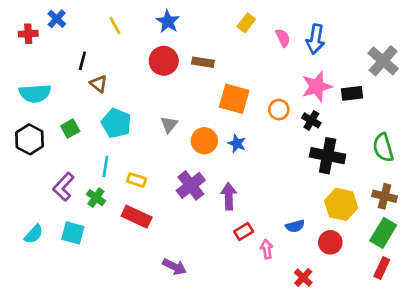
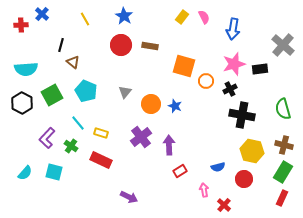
pink semicircle: (283, 38) -> (204, 17), moved
orange square: (234, 99) -> (184, 66), moved
black cross: (311, 120) -> (230, 89), turned 32
green square: (70, 129) -> (52, 95), size x1.5
cyan line: (105, 166) -> (78, 123), turned -49
pink arrow: (267, 249) -> (204, 190), moved

